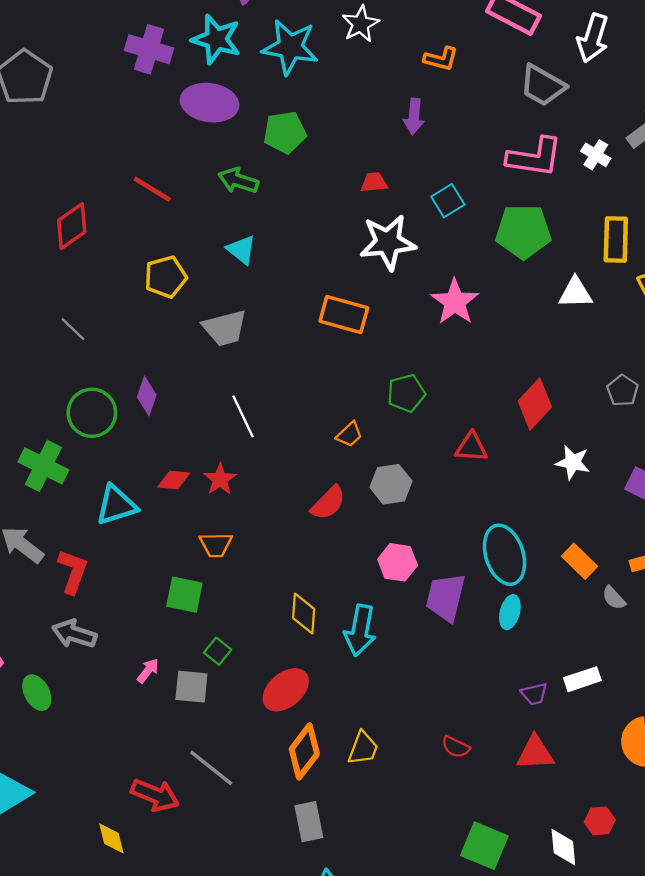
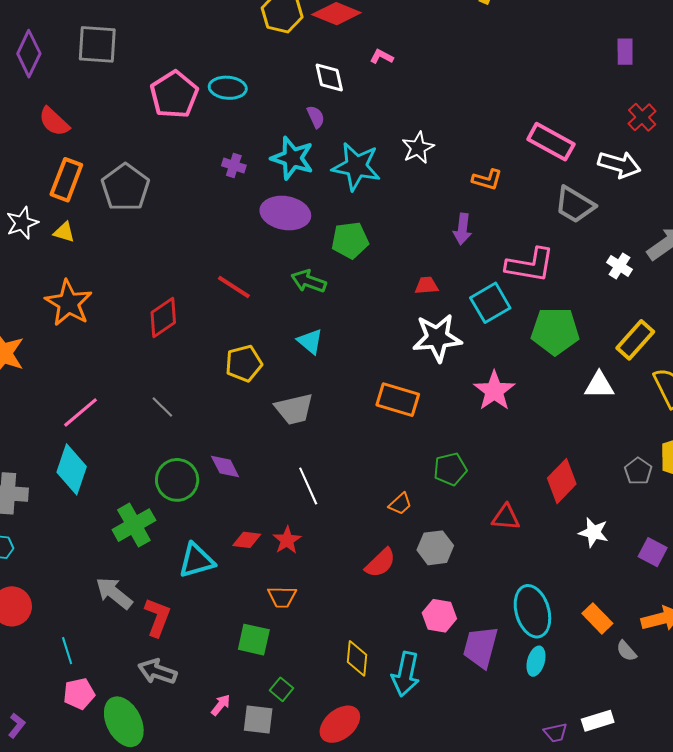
white arrow: (593, 38) -> (619, 165), turned -93
purple cross: (149, 49) -> (234, 165), size x0.6
pink L-shape: (535, 157) -> (530, 265), moved
cyan square: (448, 201) -> (490, 303), size x1.4
yellow rectangle: (616, 239) -> (635, 340), turned 39
purple diamond: (147, 396) -> (225, 467), turned -48
green cross: (43, 466) -> (134, 525), turned 33
green ellipse: (37, 693) -> (124, 722), size x1.6

